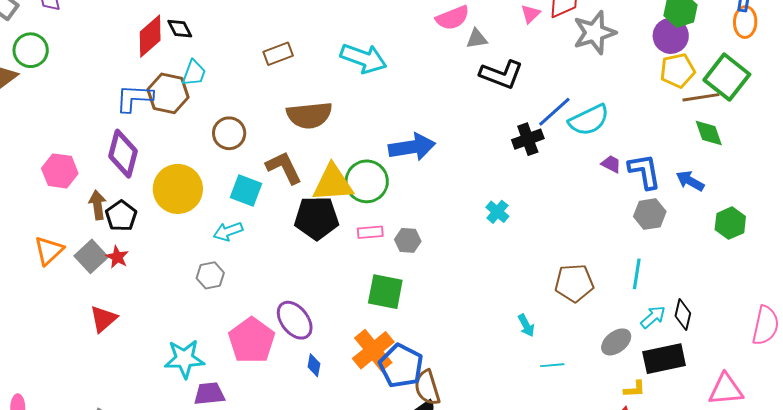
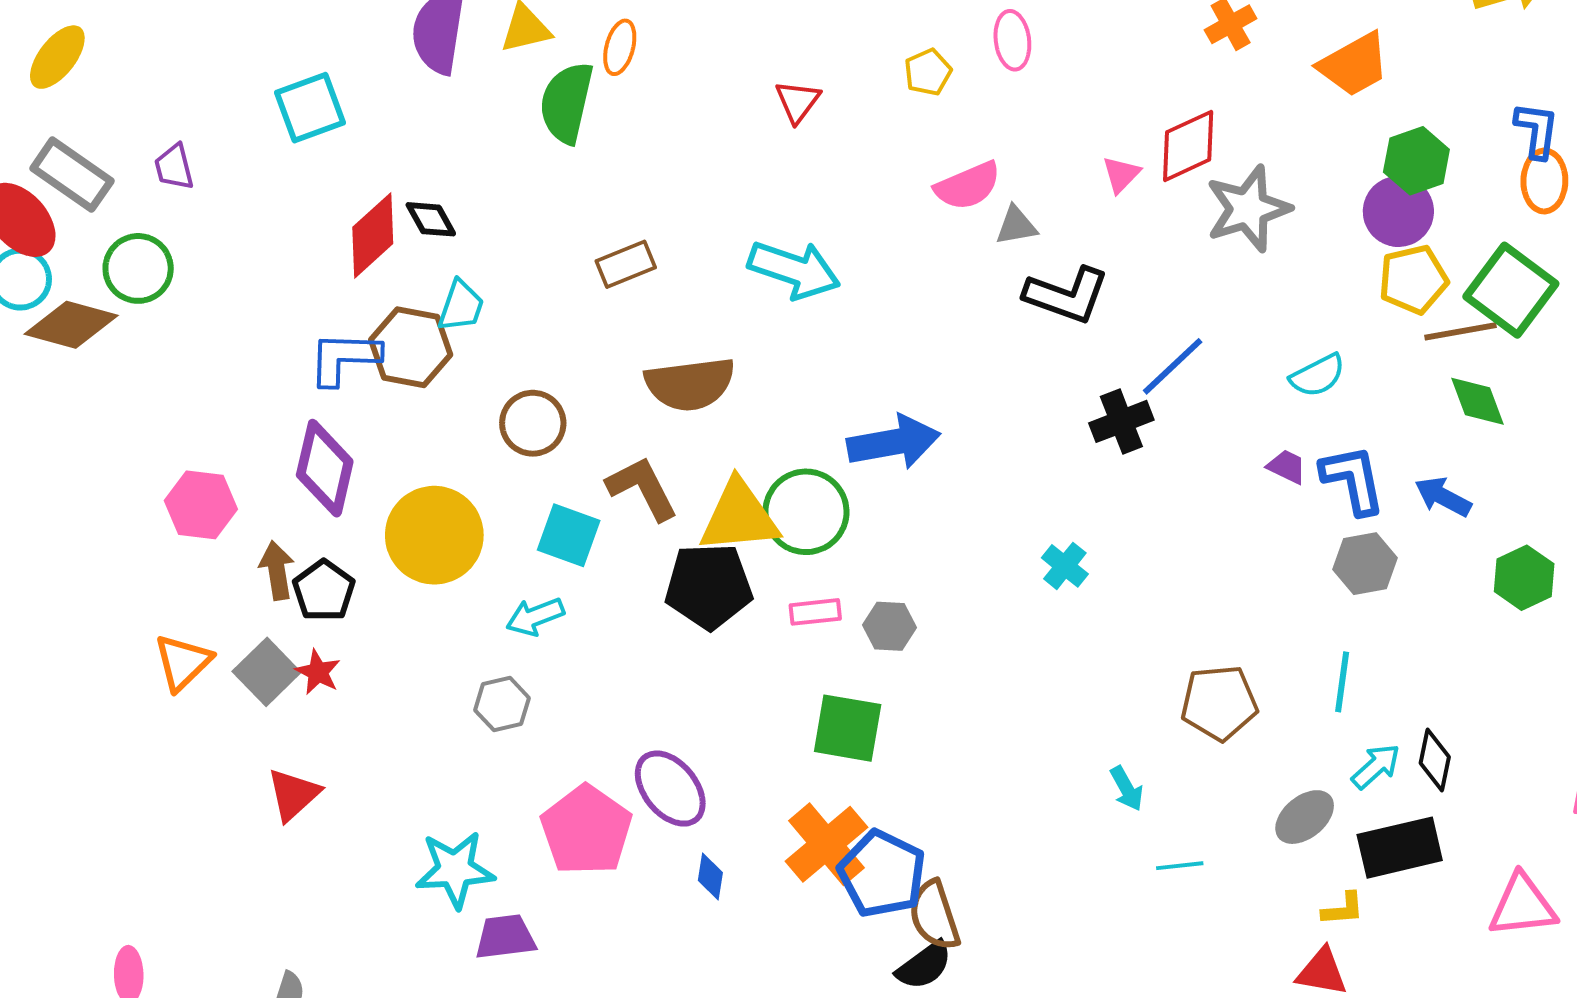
cyan semicircle: (589, 120) -> (1318, 375), moved, size x0.7

